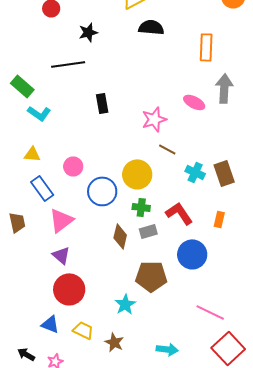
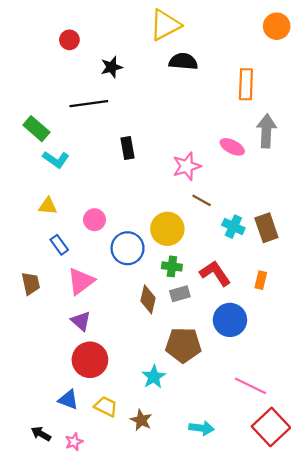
blue rectangle: (42, 188) -> (59, 245), size x0.7

